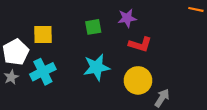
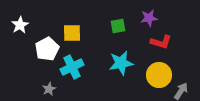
gray star: (11, 77) -> (49, 89), moved

